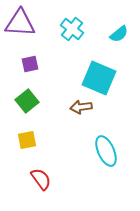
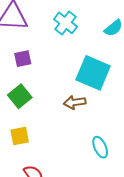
cyan ellipse: (106, 151) -> (100, 147), size x0.7

